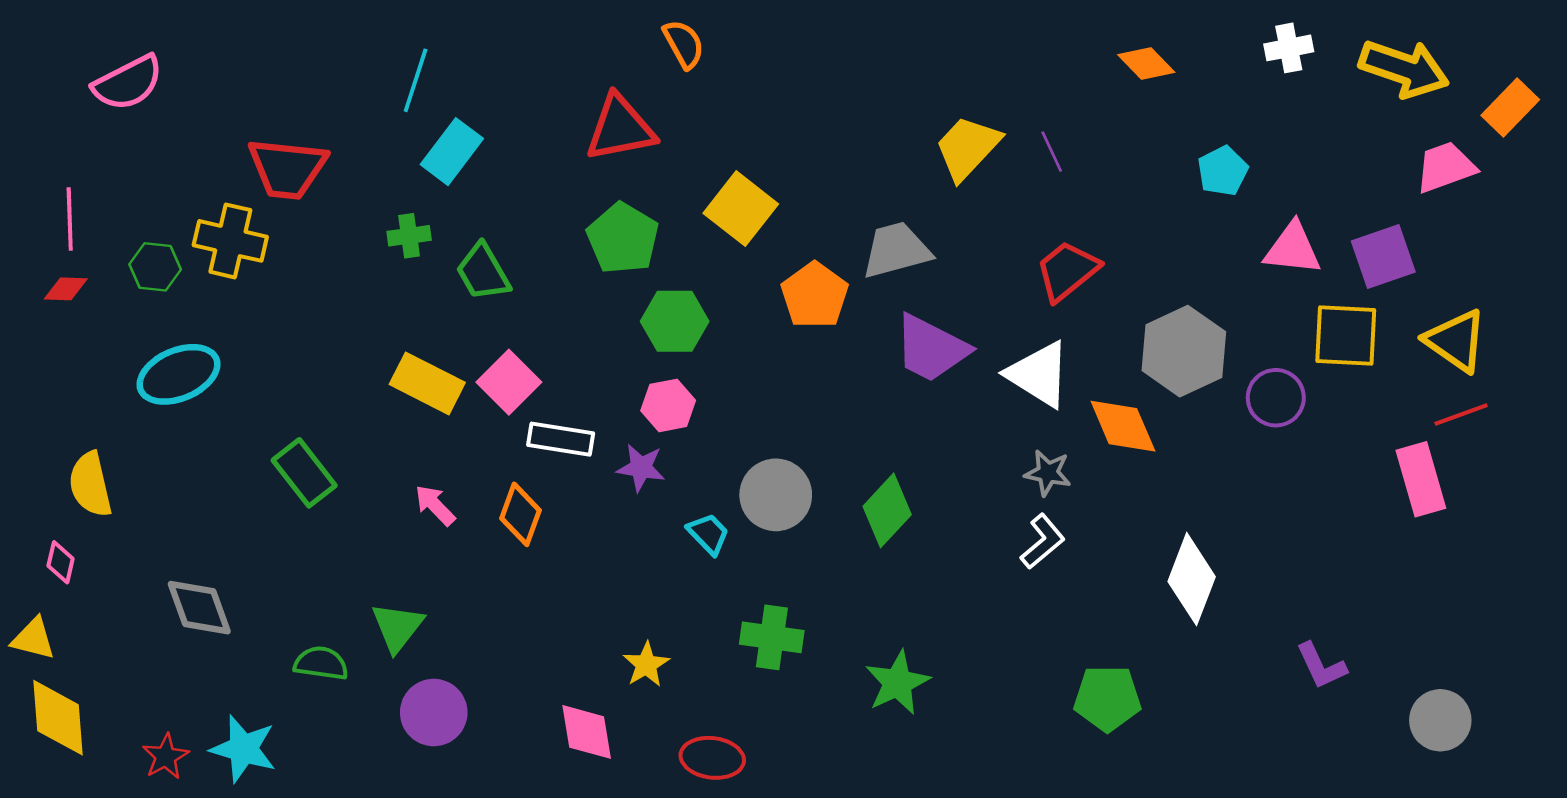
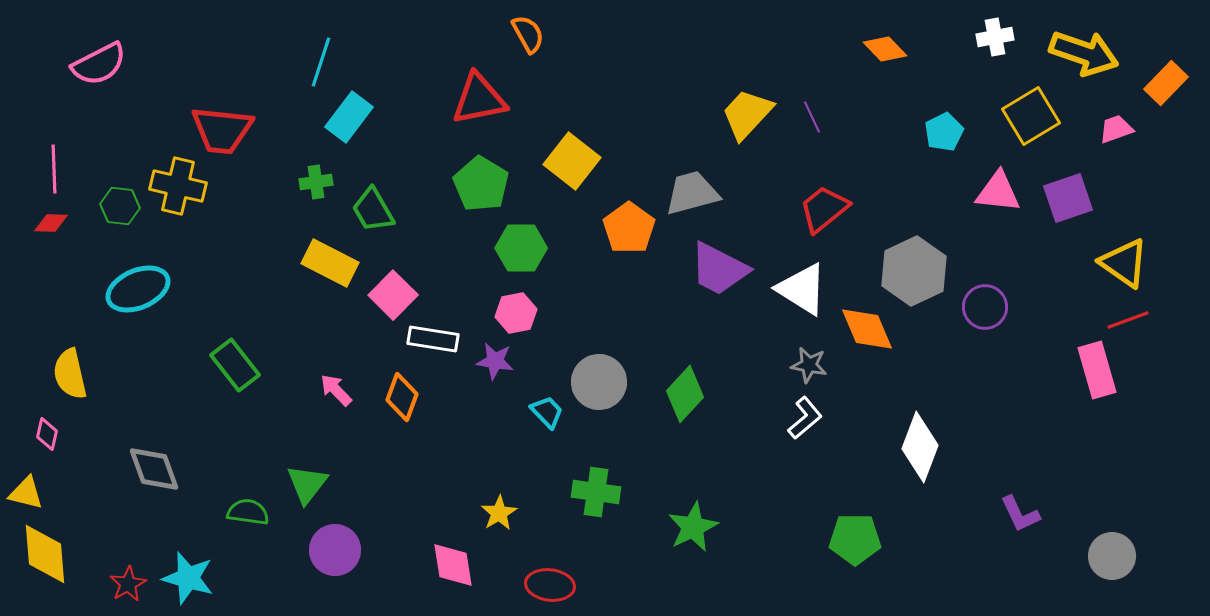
pink trapezoid: (1446, 167) -> (1116, 129), size x0.7
yellow square: (1346, 336) -> (1031, 116), moved, turned -34
yellow rectangle: (427, 383) -> (330, 263), moved

